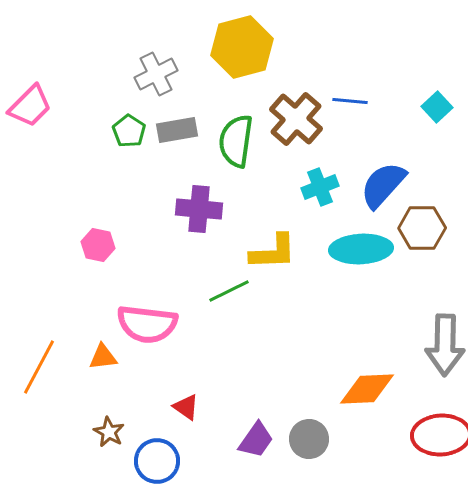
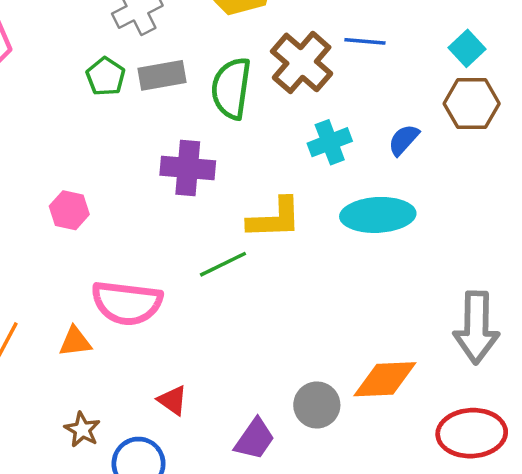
blue semicircle: (383, 185) -> (404, 140), size x0.6
brown hexagon: (422, 228) -> (472, 104), moved
gray circle: (309, 439) -> (317, 405), moved

